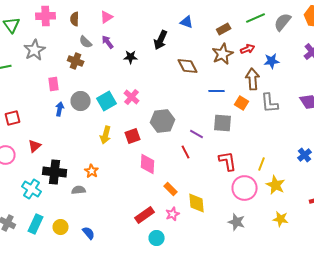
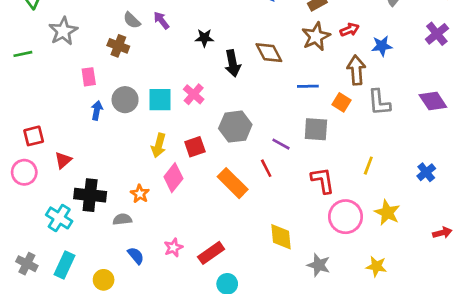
black arrow: (161, 40) -> (233, 63), moved, turned -36
black star: (131, 57) -> (204, 38), moved
cyan square: (107, 101) -> (160, 100), turned 30
red square: (13, 118) -> (34, 136), moved
pink diamond: (148, 164) -> (173, 178), moved, turned 35
yellow line: (262, 164) -> (368, 166), moved
orange rectangle: (171, 189) -> (233, 183), moved, size x1.6
pink star: (173, 214) -> (173, 248), moved
yellow star: (281, 219) -> (376, 266), moved
gray star: (237, 222) -> (319, 265), moved
yellow circle: (61, 227) -> (104, 280), moved
blue semicircle: (89, 233) -> (136, 256), moved

